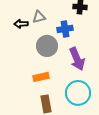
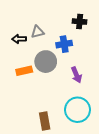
purple arrow: (77, 59) -> (76, 75), size x0.7
orange rectangle: (41, 77) -> (24, 71), moved

